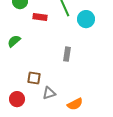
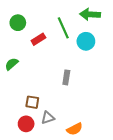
red rectangle: (40, 17) -> (38, 39), turned -40
red circle: (17, 99) -> (26, 124), moved

